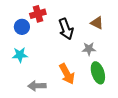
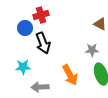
black arrow: (66, 29) -> (43, 43), moved
cyan star: (20, 55) -> (23, 67), moved

